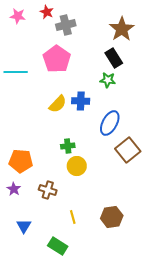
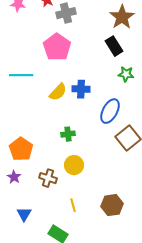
cyan line: (16, 72) -> (21, 75), moved
green star: (108, 80) -> (126, 74), moved
orange pentagon: (21, 161) -> (21, 149), turned 30
yellow circle: (77, 166) -> (74, 165), moved

